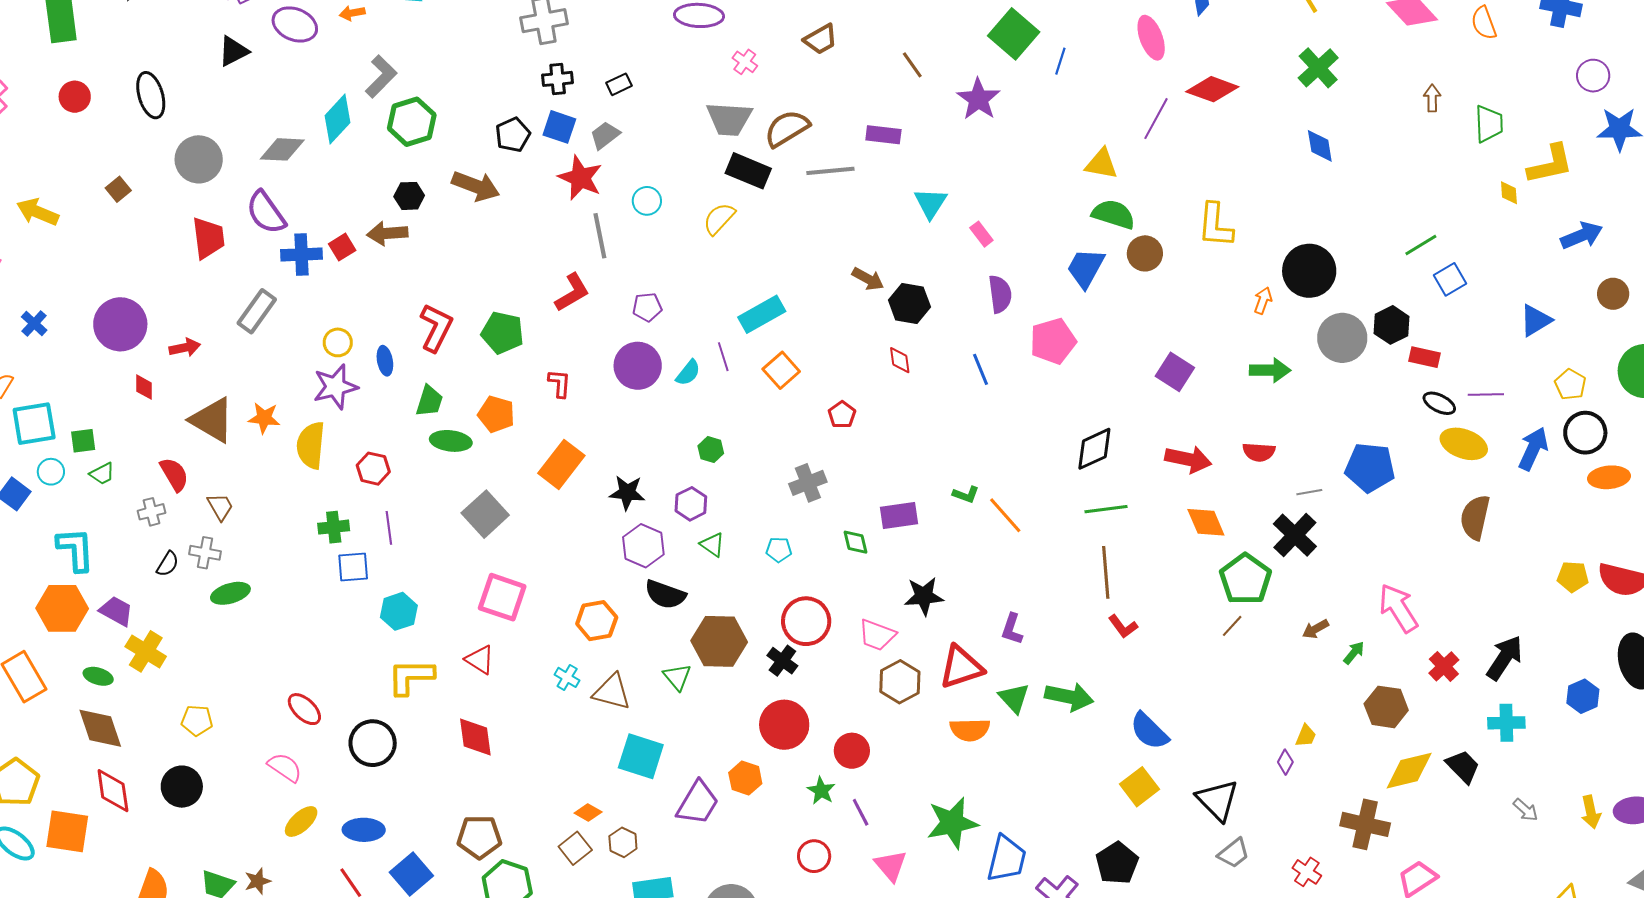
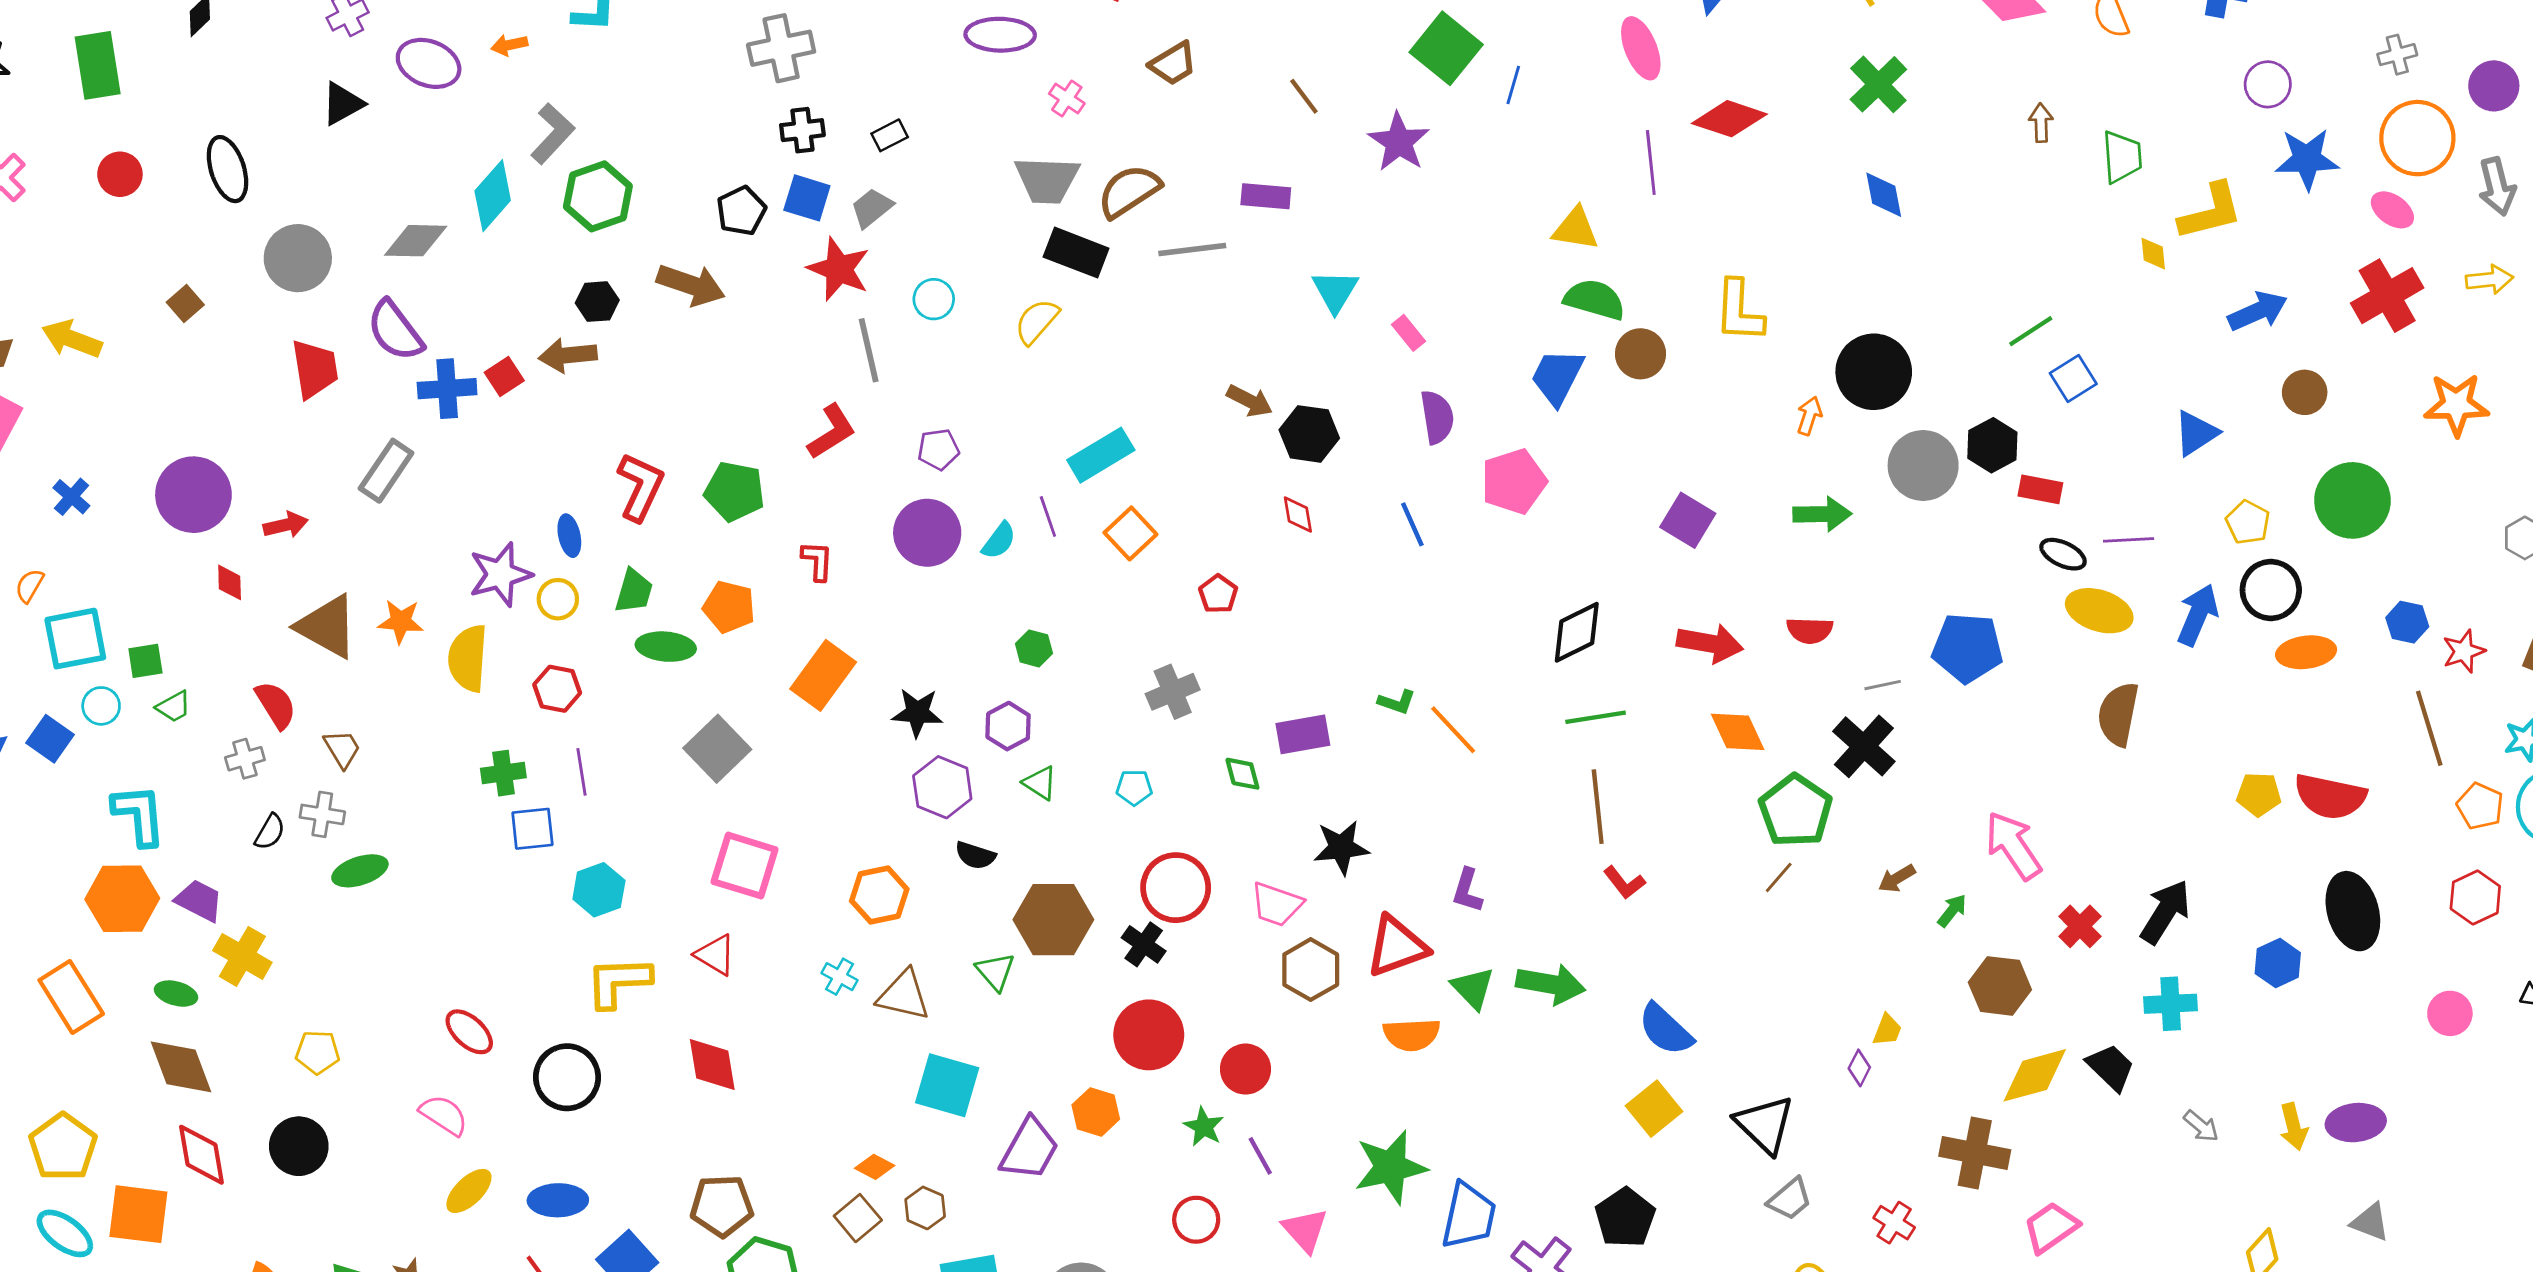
purple line: (1156, 119) -> (1651, 163), turned -33
yellow circle: (338, 342) -> (558, 599), moved
black semicircle: (665, 595) -> (975, 855), size x0.7

